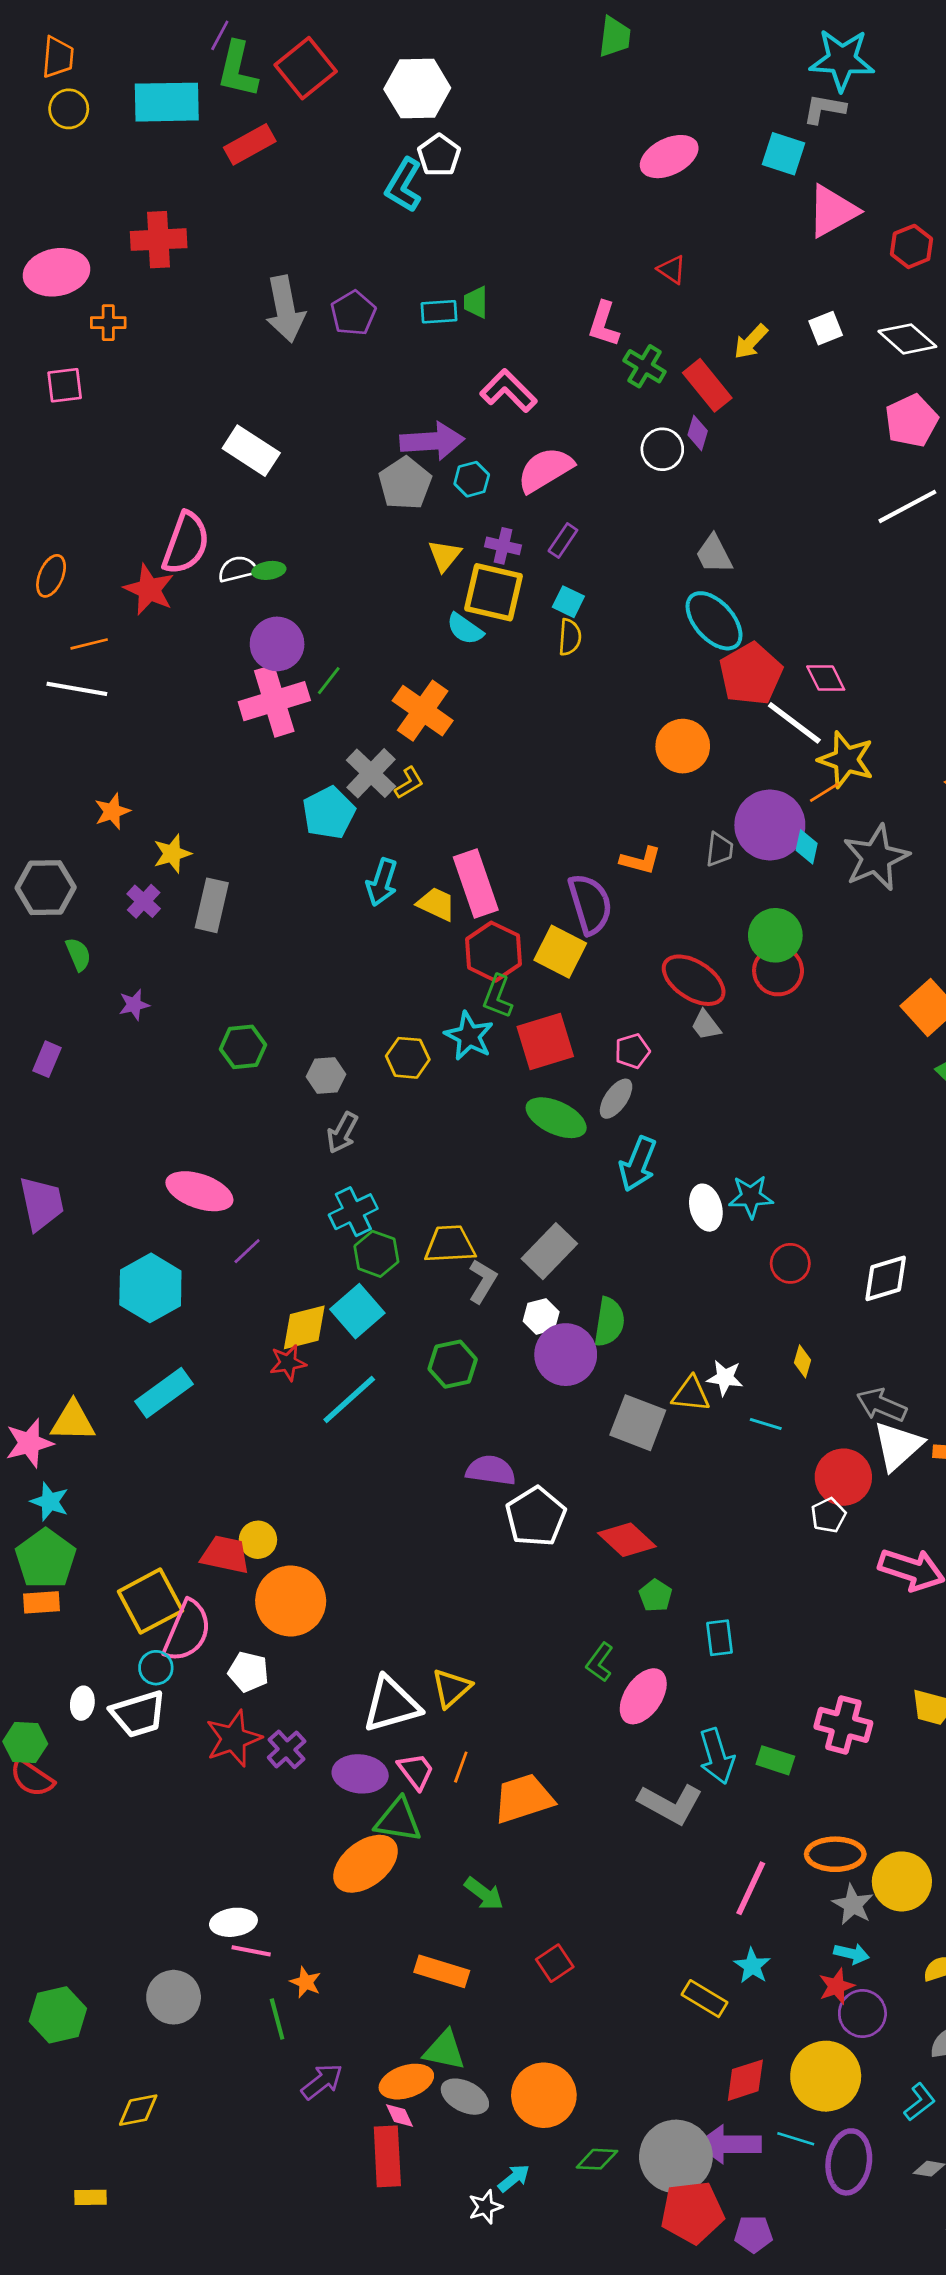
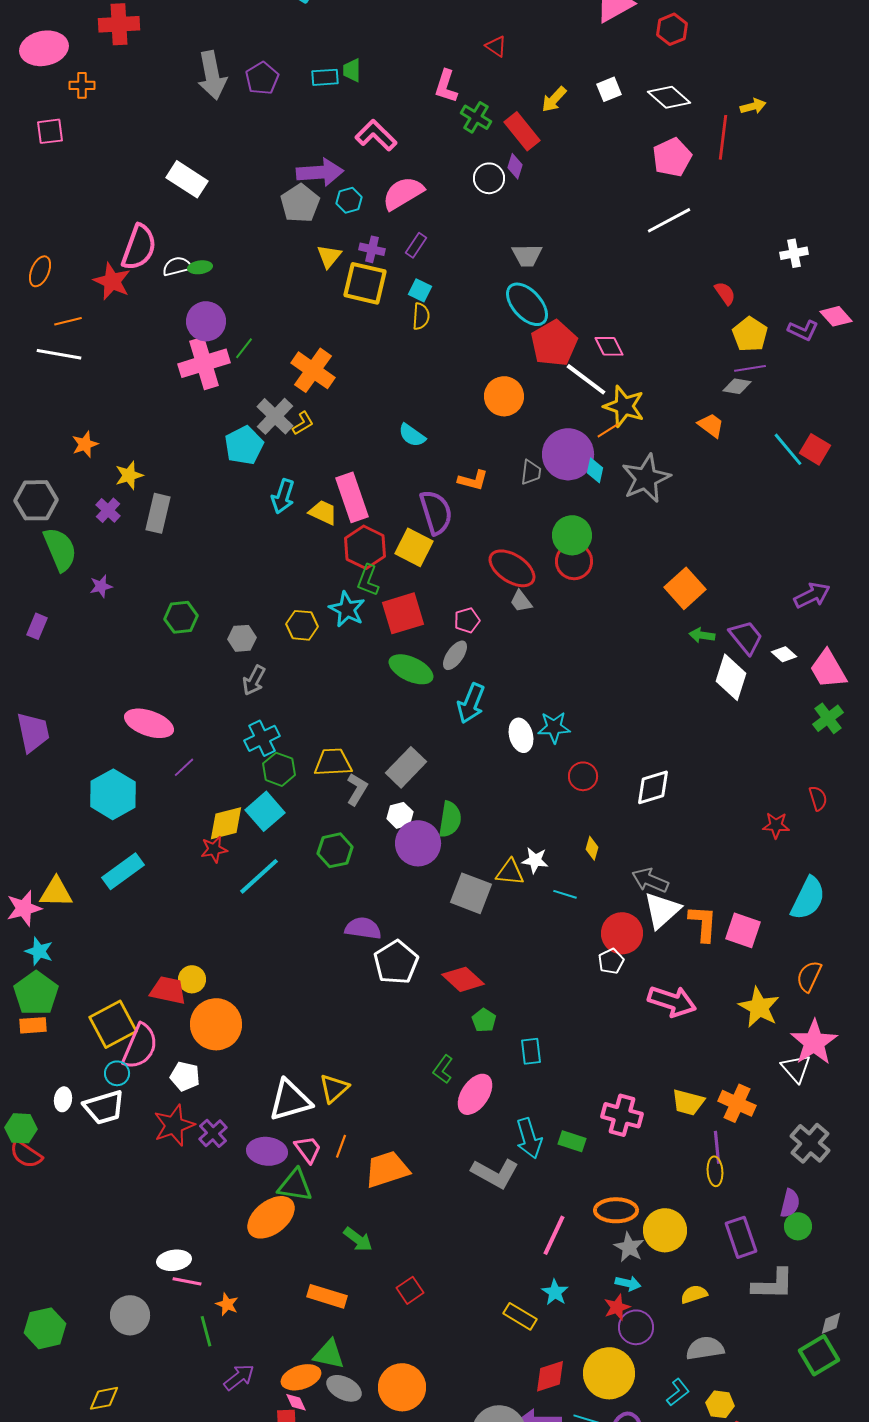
gray trapezoid: (714, 554) -> (527, 255), turned -64
cyan semicircle: (465, 629) -> (412, 435), moved
green semicircle: (78, 954) -> (60, 549), size x1.8

